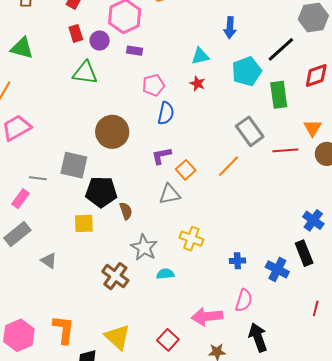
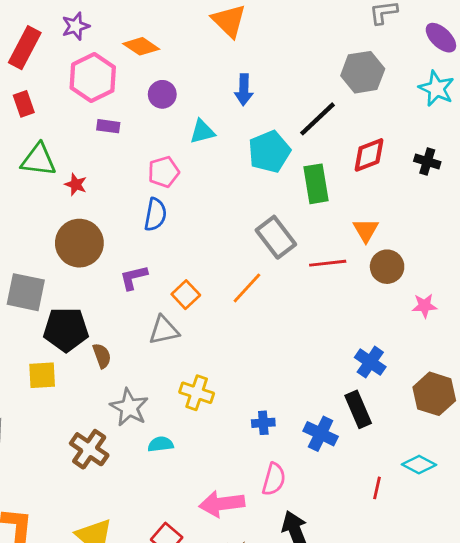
purple circle: (100, 41) -> (162, 94), moved
red star: (197, 83) -> (76, 184), moved
pink pentagon: (153, 85) -> (164, 172), moved
purple L-shape: (161, 156) -> (134, 277), moved

